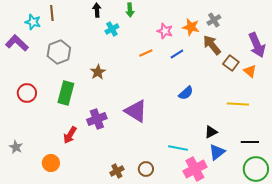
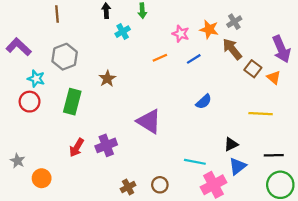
cyan star: (33, 22) -> (36, 79), moved
purple cross: (97, 119) -> (106, 145), moved
orange circle: (51, 163) -> (42, 178), moved

